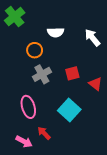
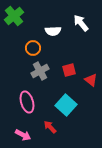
white arrow: (92, 38) -> (81, 23), moved
red arrow: (44, 133) -> (50, 127), moved

